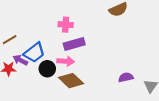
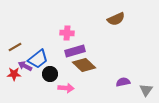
pink arrow: (66, 61) -> (66, 88), moved
brown diamond: (71, 81) -> (84, 65), moved

